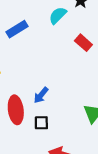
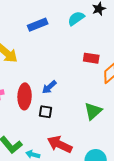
red rectangle: (83, 43) -> (91, 58), moved, turned -42

